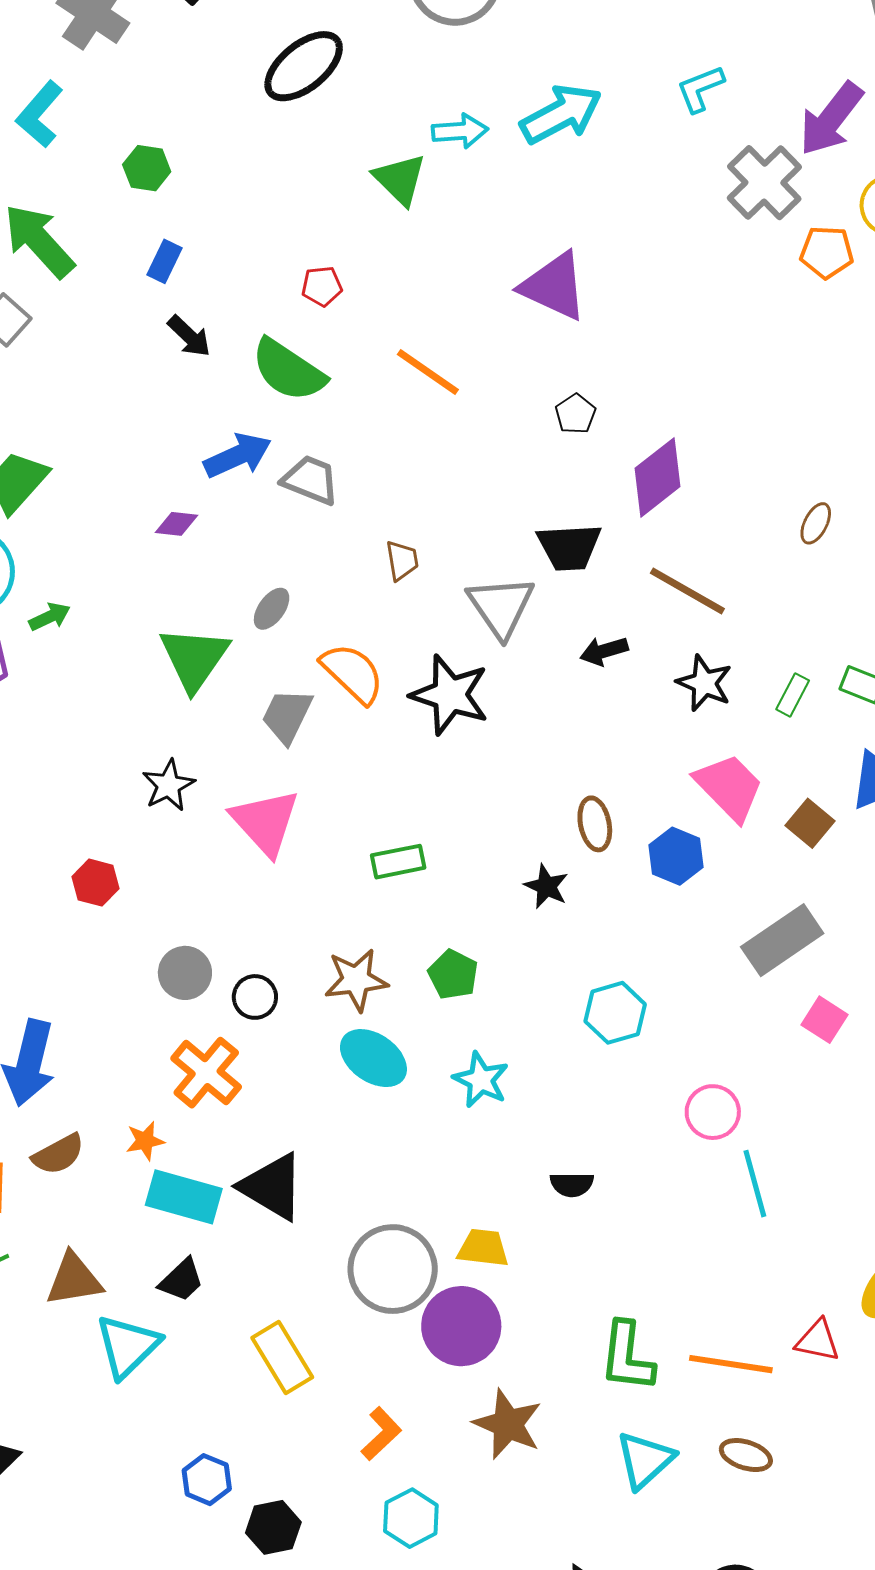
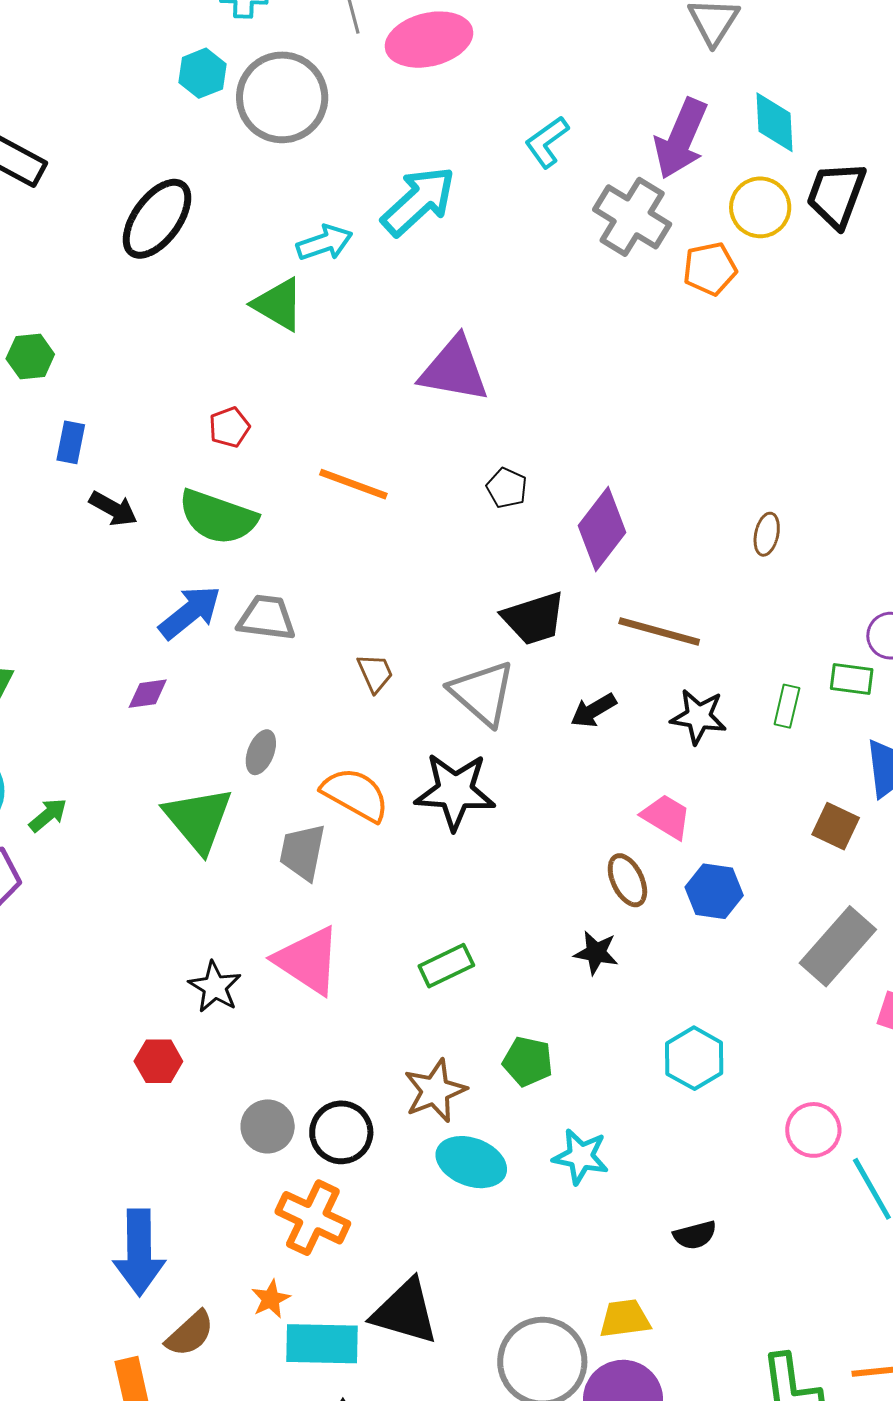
black star: (169, 785) -> (215, 987), moved
pink trapezoid: (729, 787) -> (666, 817), moved, size x0.7
black circle: (255, 997) -> (341, 1132), size x1.4

